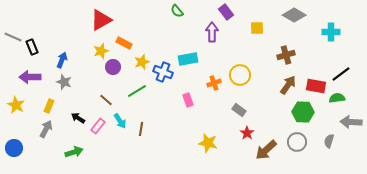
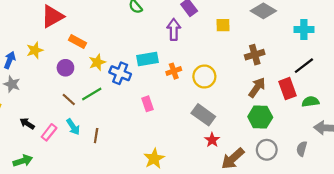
yellow star: (101, 51) -> (35, 50), moved
black line: (341, 74) -> (304, 66), moved
orange cross: (214, 83) -> (174, 71), moved
red rectangle: (316, 86) -> (287, 89), turned 60
brown line: (106, 100) -> (69, 99), moved
gray rectangle: (239, 110) -> (203, 115), size x1.5
green hexagon: (303, 112) -> (260, 117), moved
yellow star: (208, 143) -> (154, 159), moved, turned 30

